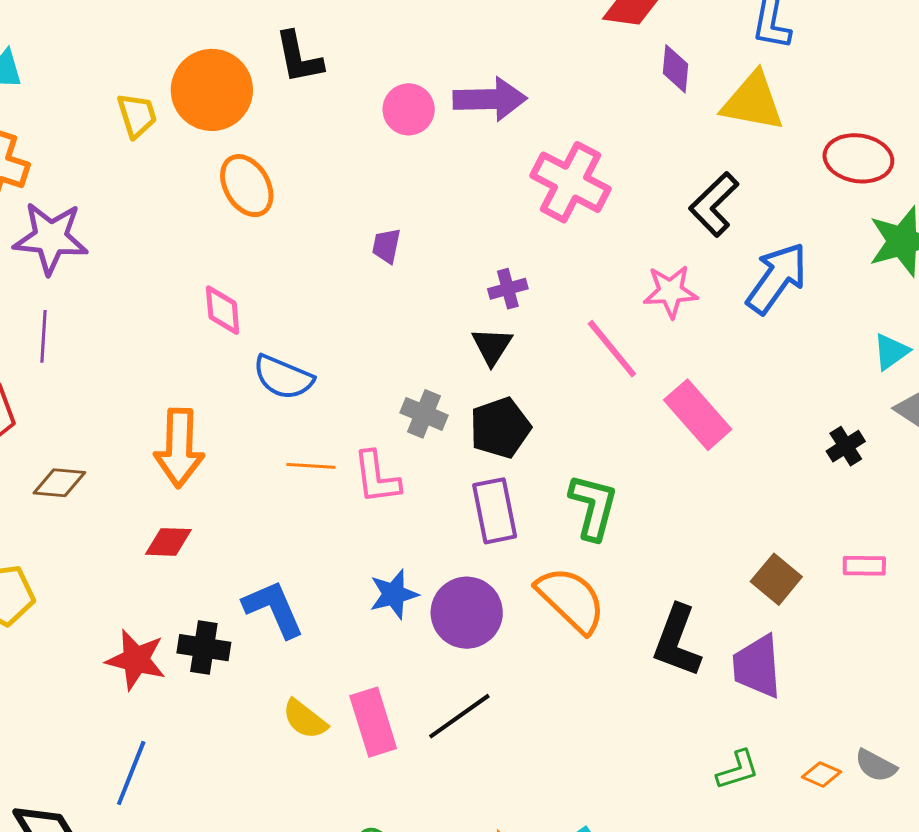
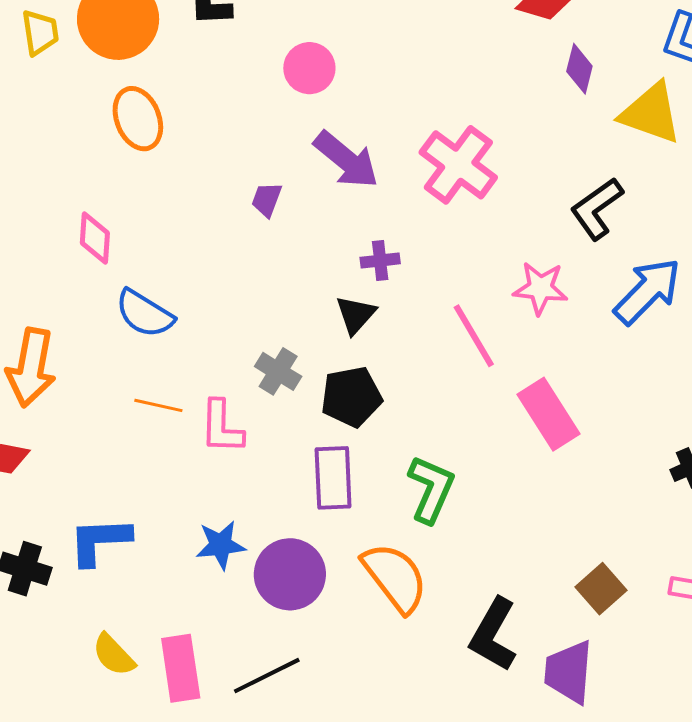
purple arrow: (490, 99) -> (346, 160), moved, turned 32
blue L-shape: (274, 609) -> (100, 541), turned -78

